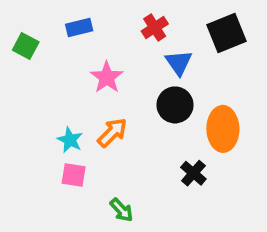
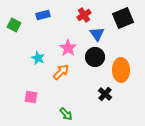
pink star: (107, 77) -> (68, 48), moved
cyan star: (70, 140) -> (38, 58), moved
pink square: (74, 175) -> (31, 97), moved

